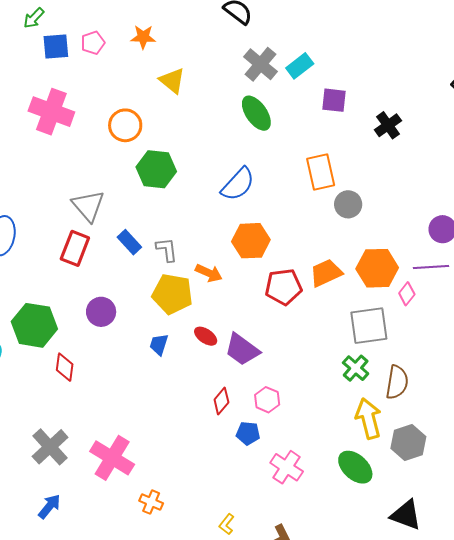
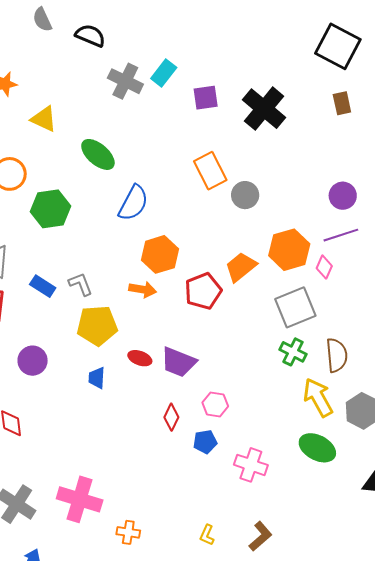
green ellipse: (256, 113) -> (98, 154), moved
black cross: (388, 125) -> (264, 109), size x1.6
orange arrow: (209, 273) -> (143, 289), moved

